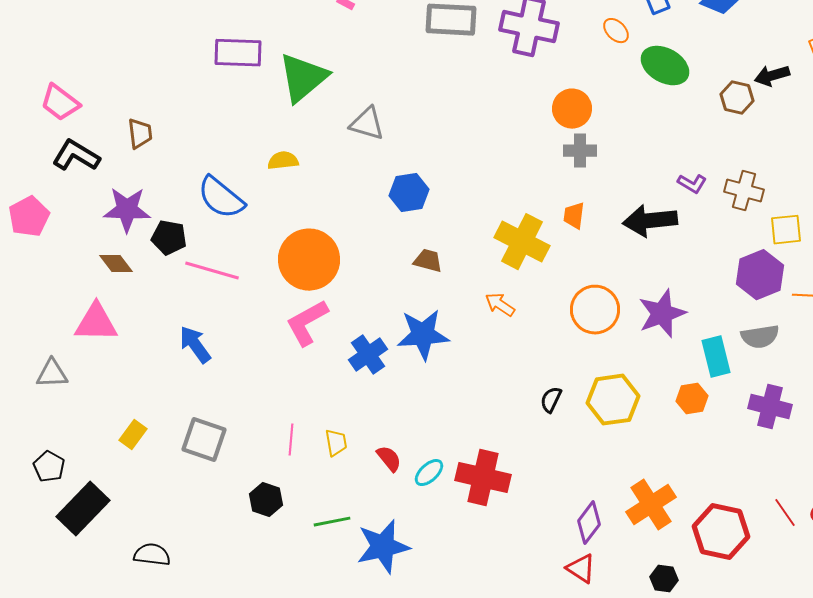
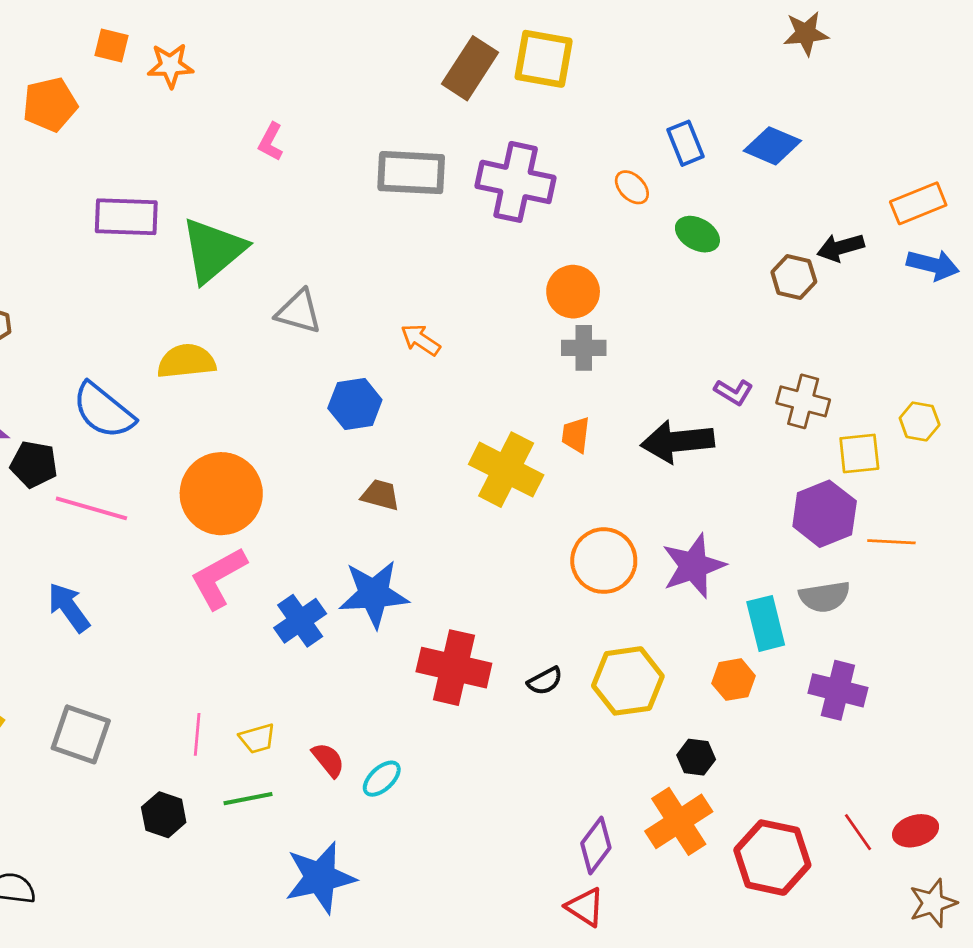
green ellipse: (665, 66) -> (697, 234), size x0.7
yellow semicircle: (283, 161) -> (186, 361), size x1.4
orange arrow: (500, 305) -> (421, 340), moved
black semicircle: (551, 400) -> (545, 681), turned -144
yellow trapezoid: (336, 443) -> (257, 738), turned 84
red cross: (483, 478) -> (454, 668), moved
green line: (332, 522) -> (248, 799), moved
black hexagon: (664, 579) -> (696, 757), moved

